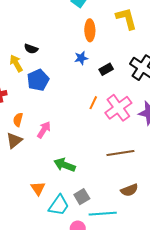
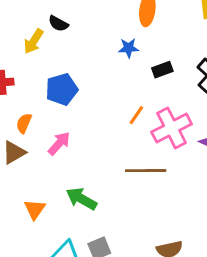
yellow arrow: (16, 63) -> (34, 41), turned -126
blue pentagon: (38, 80) -> (62, 89), moved
brown line: (120, 153) -> (146, 171), moved
orange triangle: (38, 188) -> (35, 209), moved

